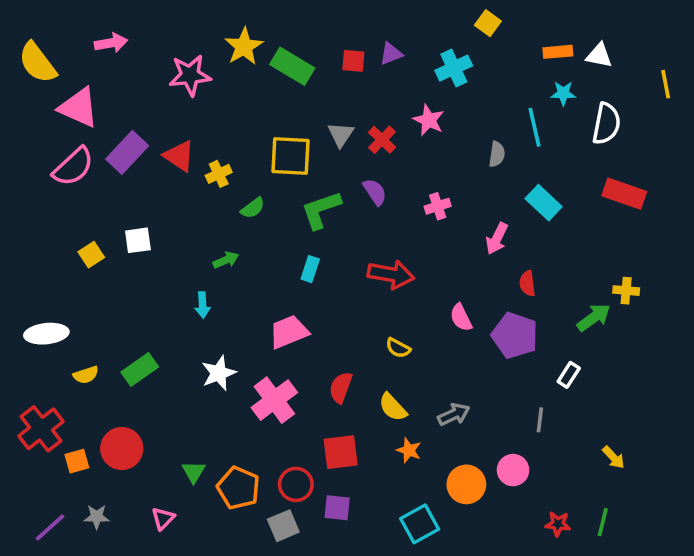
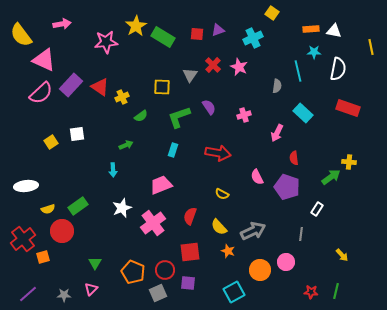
red cross: (382, 140) -> (213, 65), moved
yellow square: (290, 156) -> (162, 87), size x0.7
gray arrow: (454, 414) -> (253, 231), size x1.4
red circle: (122, 448) -> (62, 231), moved
green triangle: (194, 472) -> (95, 263), moved
gray star: (97, 517) -> (64, 295), moved

